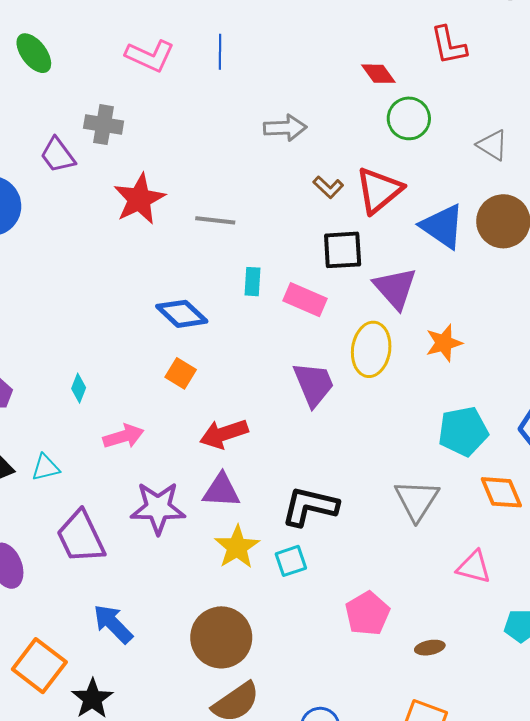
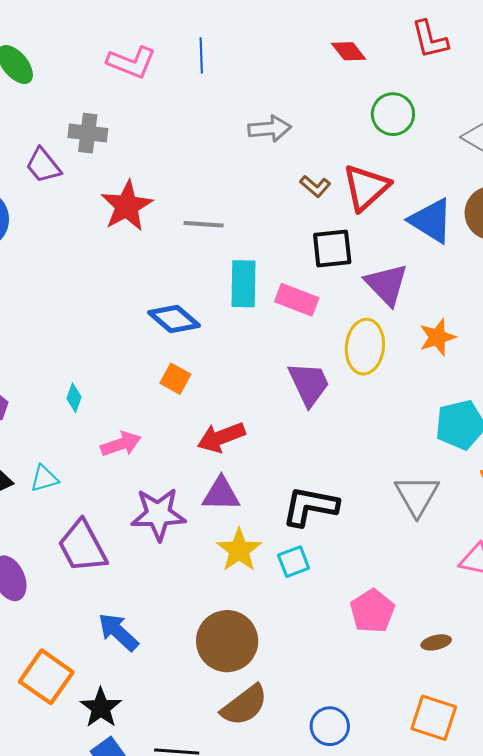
red diamond: (378, 74) -> (349, 51), moved
cyan rectangle: (253, 282) -> (243, 284), size x1.6

